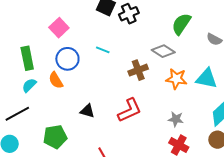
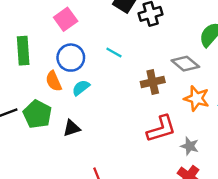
cyan semicircle: (29, 85) -> (81, 88), moved
red L-shape: (130, 110) -> (161, 129), moved
black triangle: (87, 111) -> (72, 128), moved, turned -42
green pentagon: (55, 137) -> (37, 114), moved, turned 30

